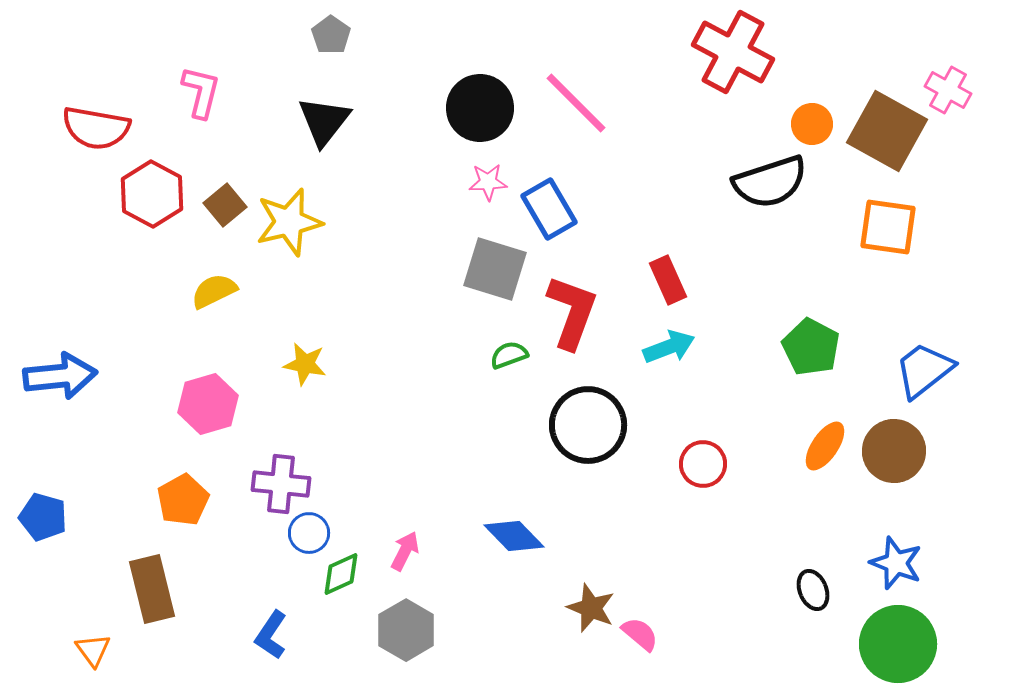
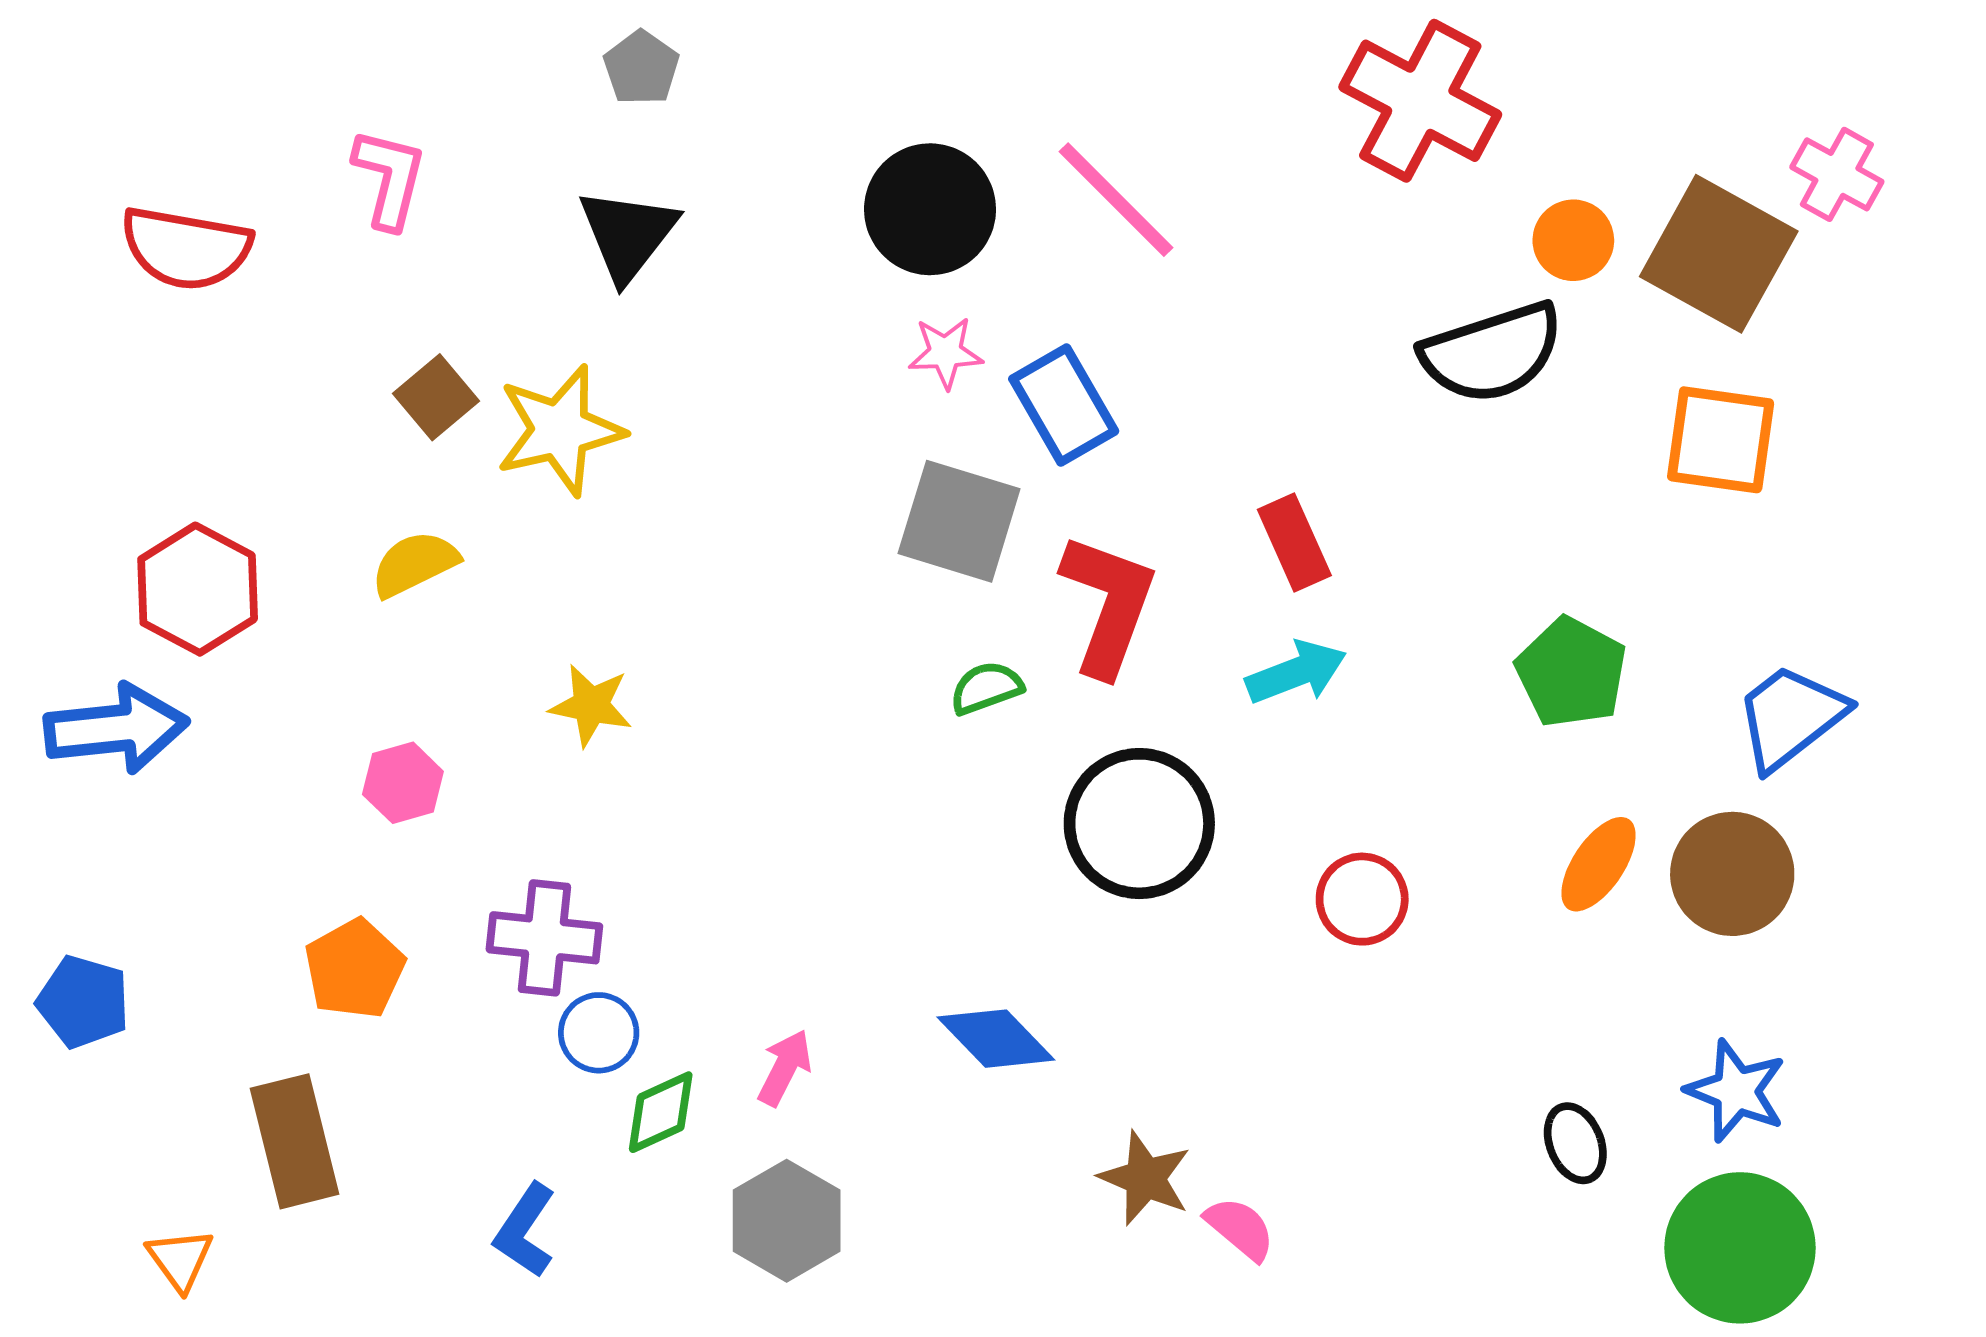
red hexagon: (152, 194) -> (198, 589), moved
pink hexagon: (208, 404) -> (403, 783), size x0.7

